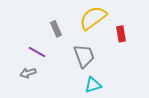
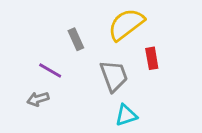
red rectangle: (121, 34) -> (152, 58), moved

